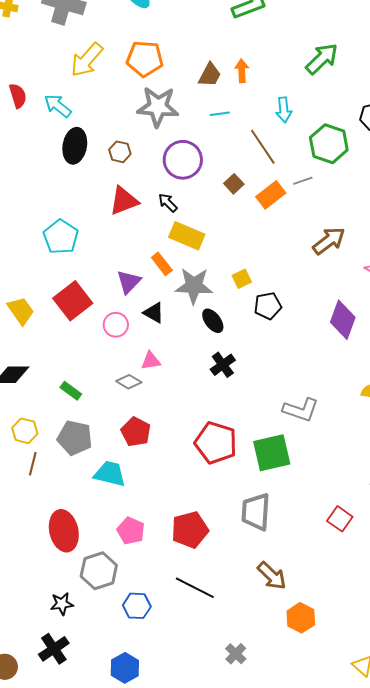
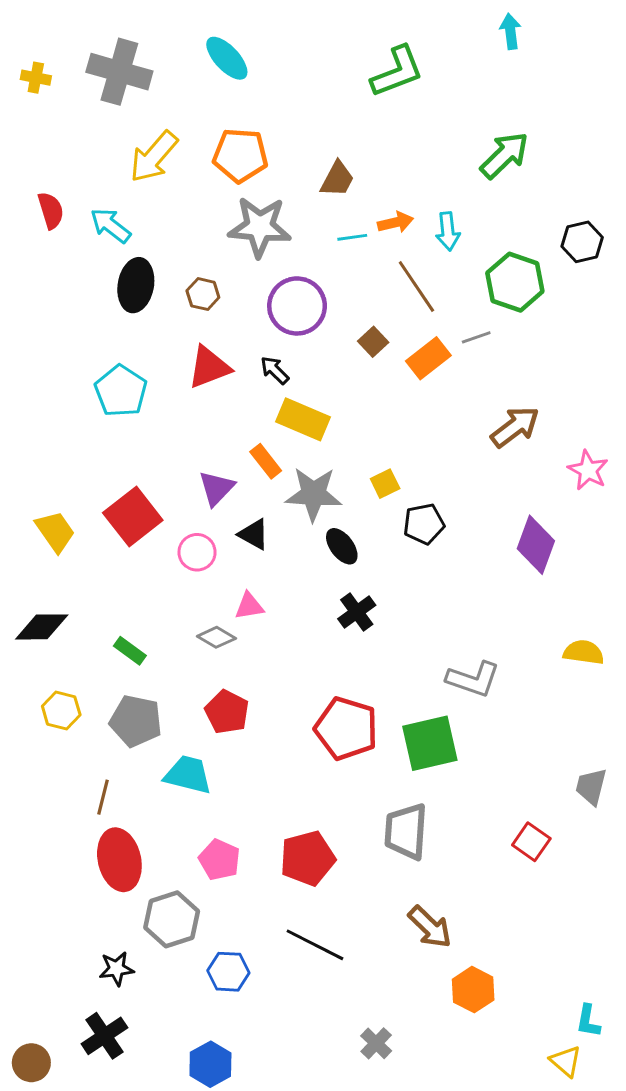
orange arrow: (242, 71) -> (396, 222), moved, turned 80
cyan pentagon: (61, 237) -> (121, 391), moved
brown line: (33, 464) -> (103, 797), moved

